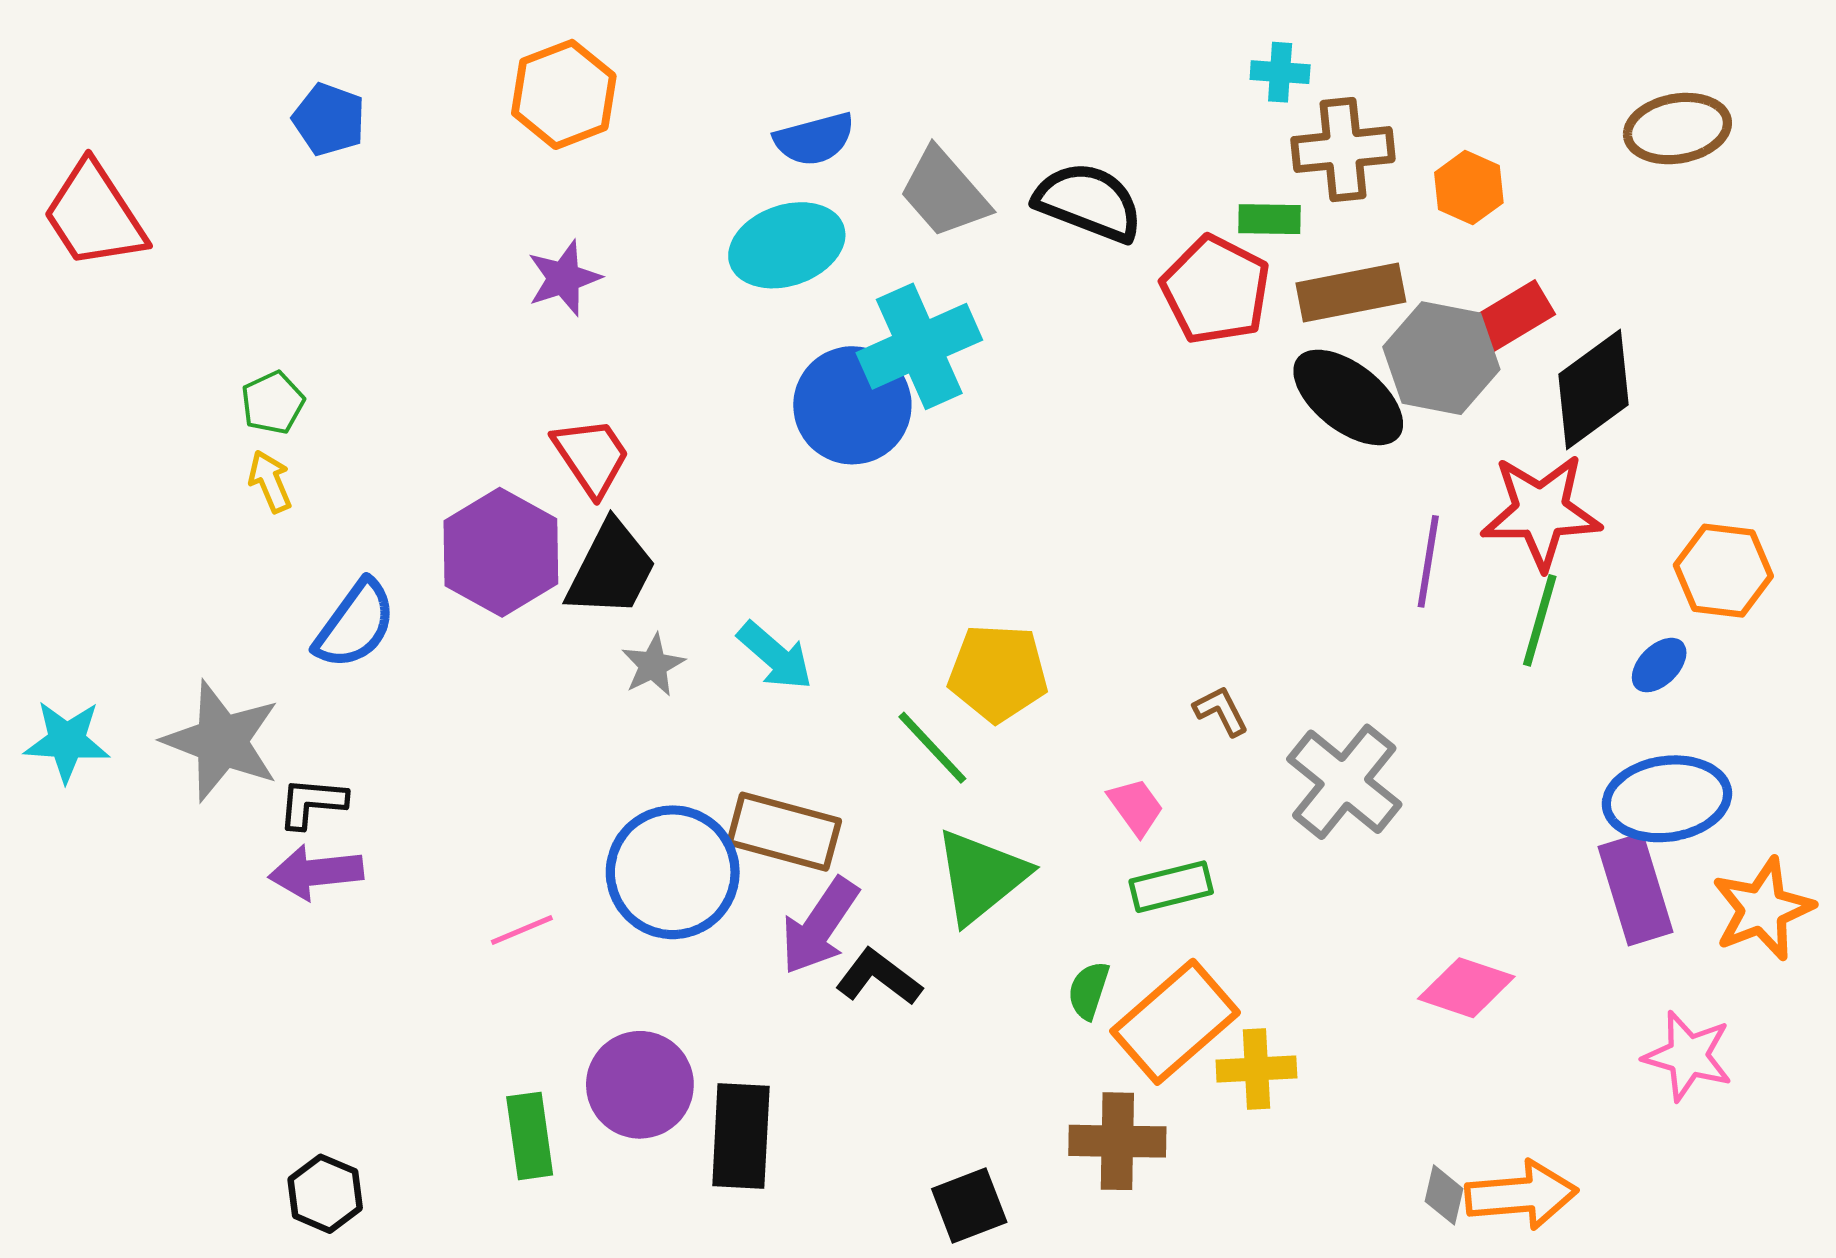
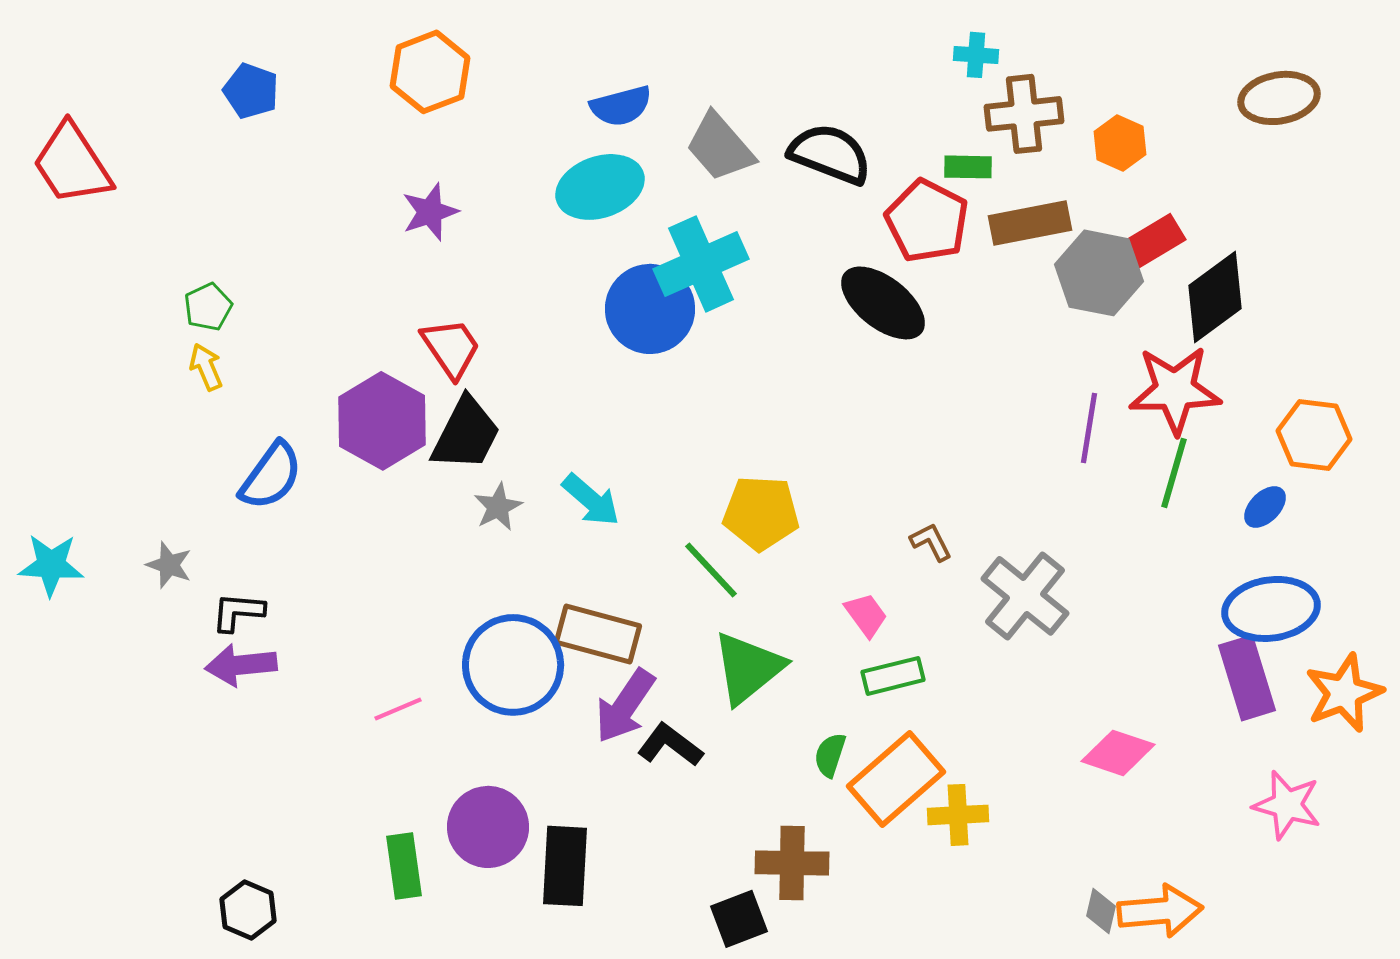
black ellipse: (1348, 397) -> (883, 303), moved
gray star: (221, 741) -> (169, 565), size x0.5
brown cross: (1117, 1141) -> (792, 863), moved

